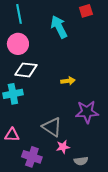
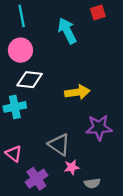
yellow arrow: (68, 81) -> (77, 92), size x1.5
pink triangle: (12, 135) -> (14, 154), turned 35
purple cross: (32, 157) -> (36, 179), turned 36

